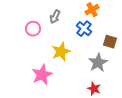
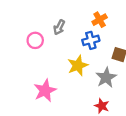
blue cross: (84, 29) -> (91, 40), turned 35
yellow star: (61, 52) -> (78, 65), moved

